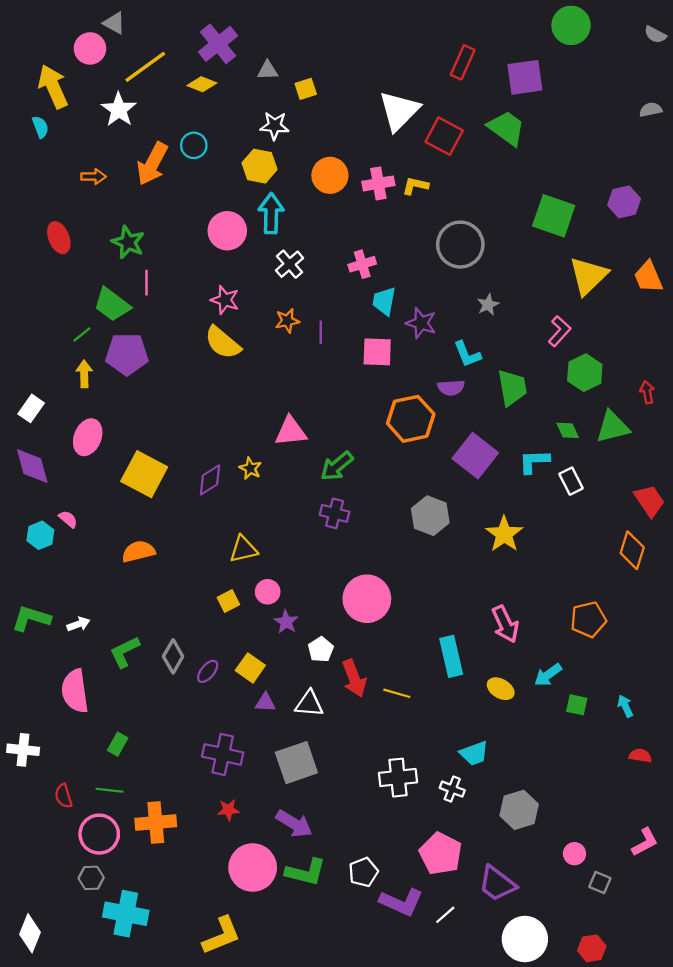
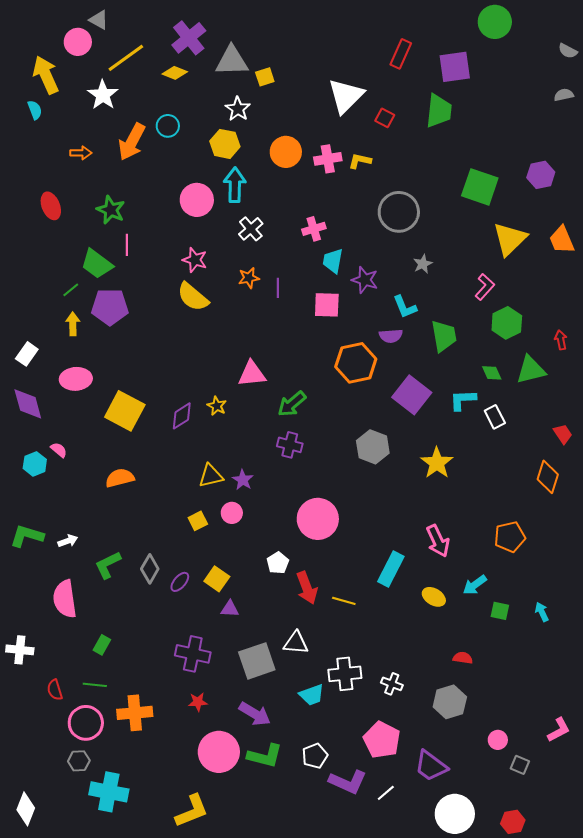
gray semicircle: (655, 35) -> (568, 51), moved
gray triangle: (268, 70) -> (232, 61), size x1.8
white star: (275, 126) -> (238, 109), turned 30
green trapezoid: (506, 128) -> (439, 111), turned 60
red square: (444, 136) -> (385, 118), size x0.6
pink ellipse: (88, 437) -> (76, 379), turned 64
red trapezoid: (649, 501) -> (563, 434), size x0.7
purple star: (286, 622) -> (243, 480), moved
cyan rectangle: (451, 656) -> (391, 569), turned 40
white triangle: (309, 704) -> (296, 643), moved
cyan trapezoid: (474, 753) -> (312, 695), moved
red semicircle: (640, 756) -> (463, 658), moved

